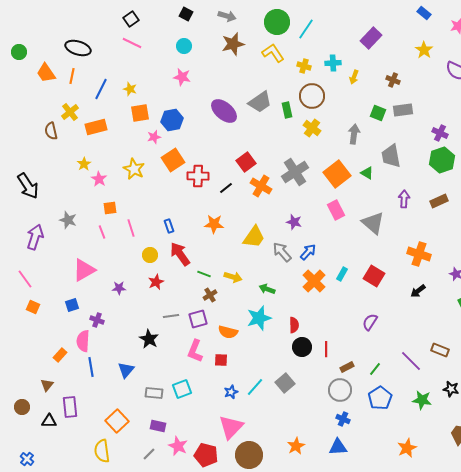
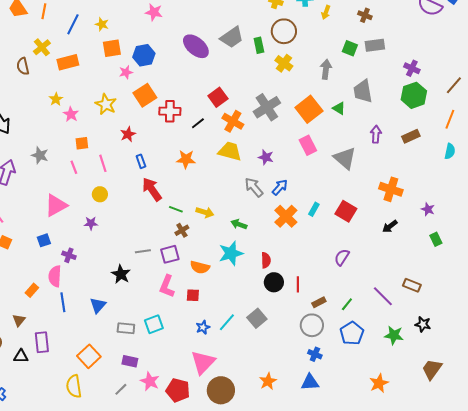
yellow trapezoid: (254, 237) -> (230, 151), moved, turned -110
yellow circle: (150, 255) -> (100, 194), moved
red star: (156, 282) -> (128, 134), moved

